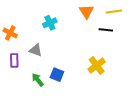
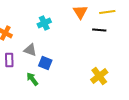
yellow cross: (97, 65) -> (99, 76), moved
blue square: (57, 75) -> (45, 63), moved

